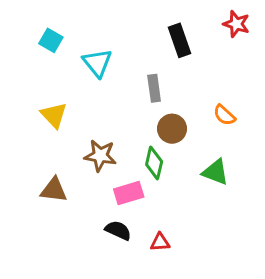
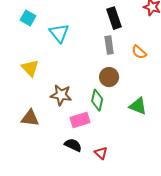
gray rectangle: (154, 88) -> (109, 45), moved
orange semicircle: (224, 115) -> (139, 52), moved
red triangle: (160, 242) -> (101, 153), turned 48

